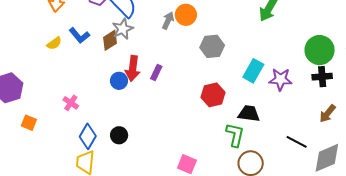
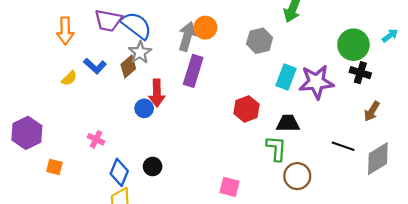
gray arrow: (168, 21) -> (187, 37), size x1.5
gray hexagon: (212, 46) -> (260, 41), moved
purple rectangle: (156, 72) -> (193, 71), moved, size x1.8
black cross: (322, 77) -> (360, 73), turned 30
purple star: (280, 79) -> (316, 82), size x1.4

